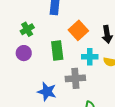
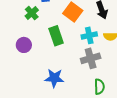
green cross: (27, 29) -> (32, 13), moved
gray cross: (75, 78) -> (91, 58), moved

